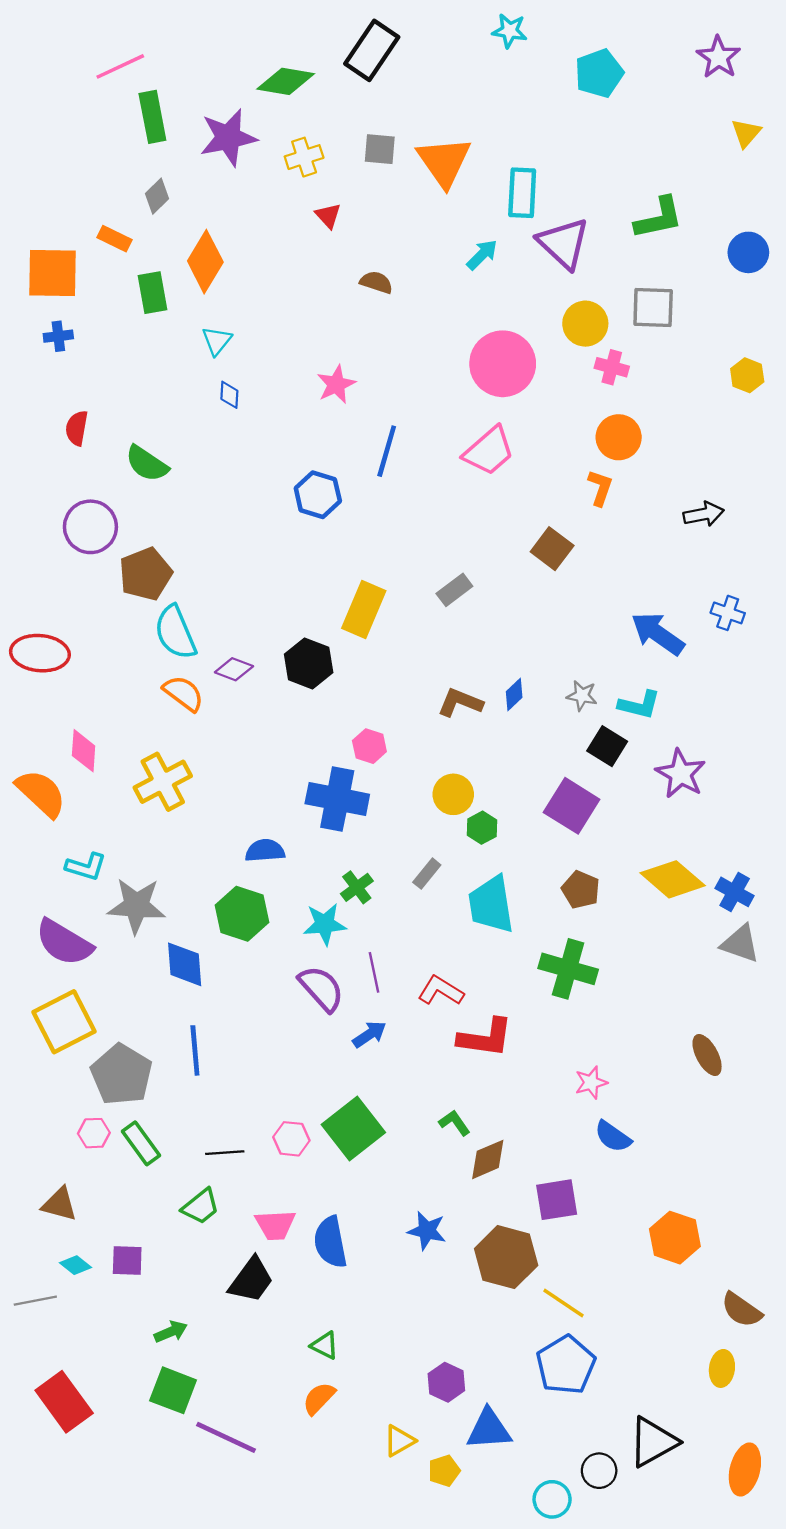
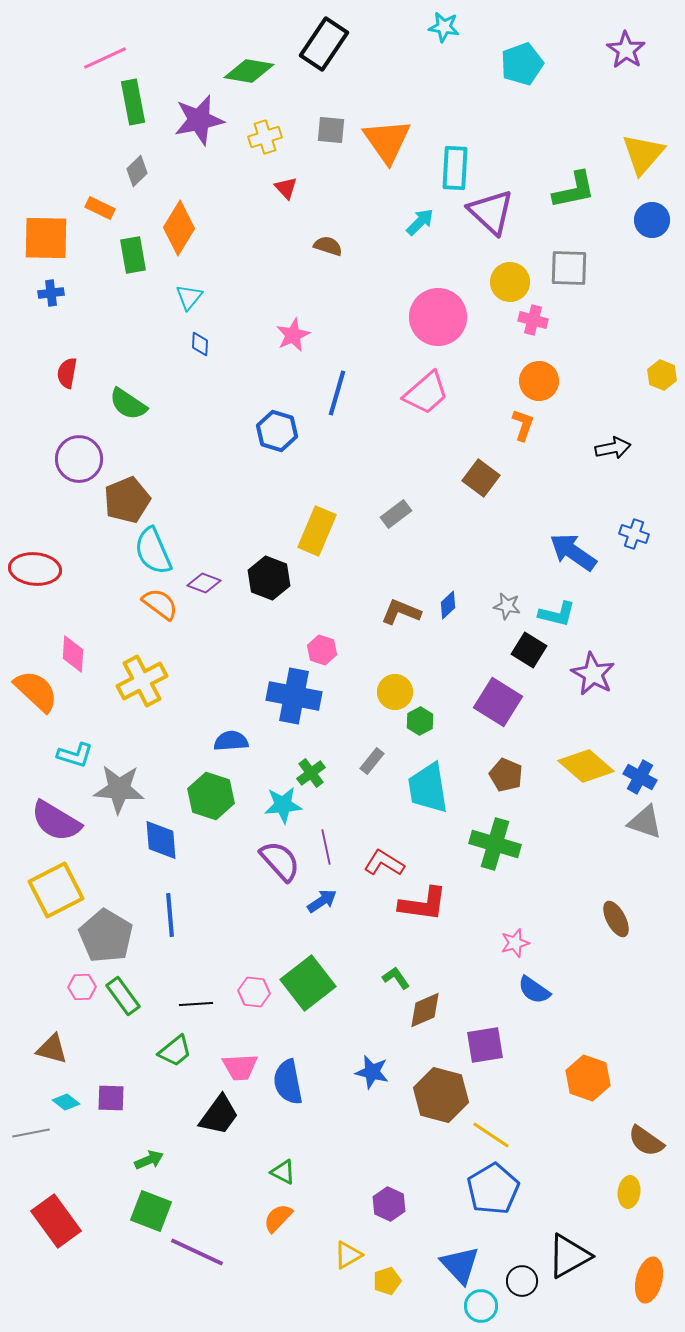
yellow triangle: (746, 133) -> (643, 154), moved, size x1.6
yellow hexagon: (747, 375) -> (662, 375), moved
blue triangle: (489, 1429) -> (460, 1265), moved, turned 51

